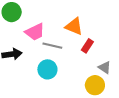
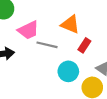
cyan circle: (47, 69) -> (68, 71), moved

